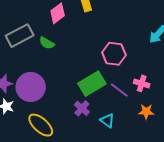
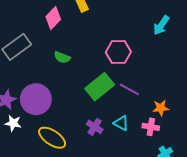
green semicircle: (47, 43) -> (62, 57), moved
pink cross: (142, 83) -> (151, 127), moved
purple cross: (82, 108) -> (95, 127), moved

